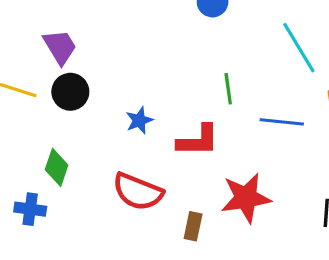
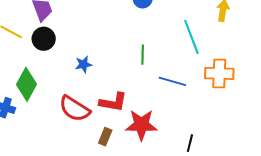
red L-shape: (198, 140) -> (113, 102), moved
green diamond: (57, 167) -> (27, 84), size x1.4

